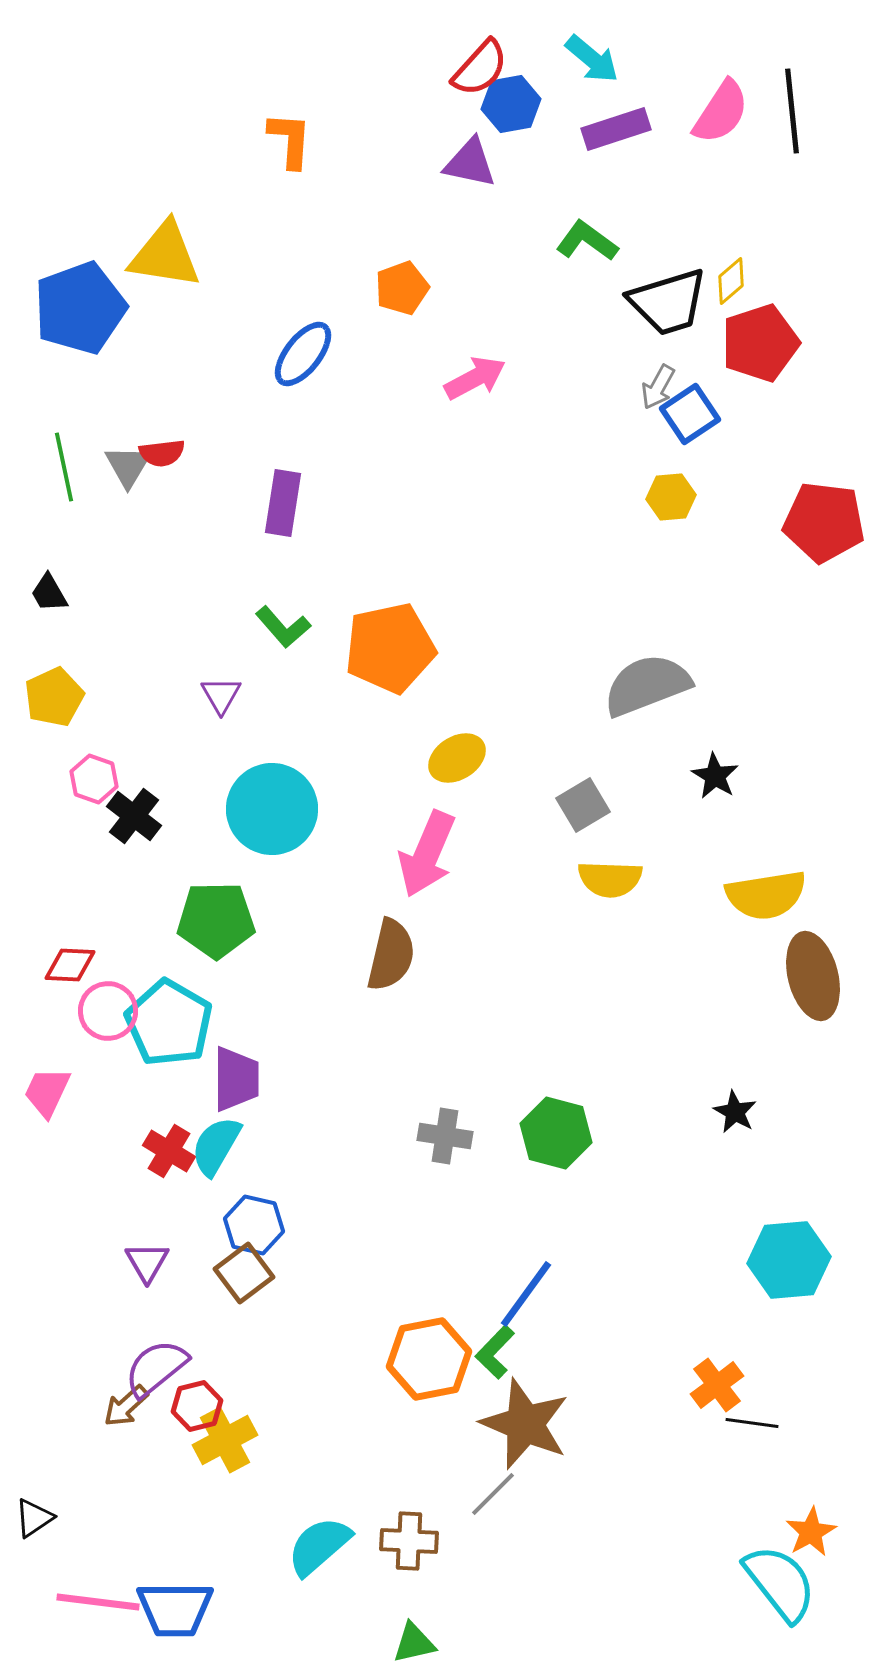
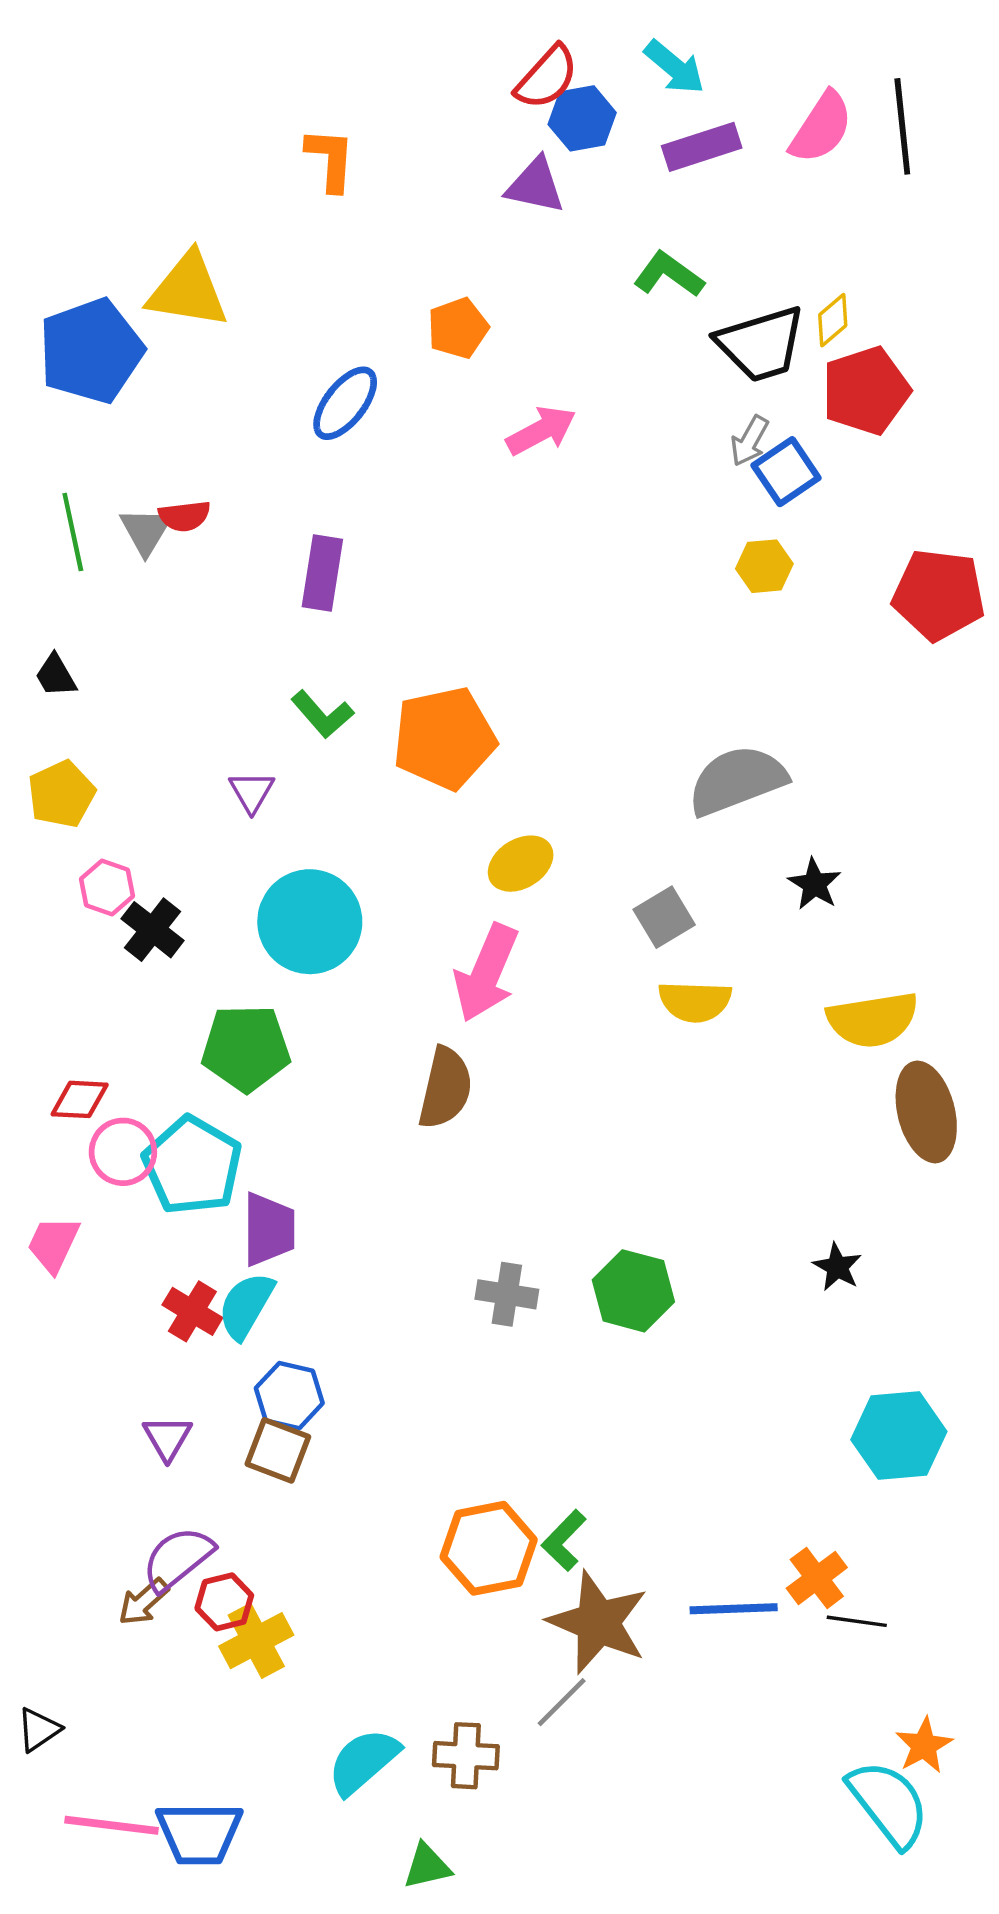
brown square: (244, 1273) -> (278, 1450), turned -32
blue line: (526, 1294) -> (734, 1609), moved, turned 52
green triangle: (414, 1643) -> (427, 1866), moved

